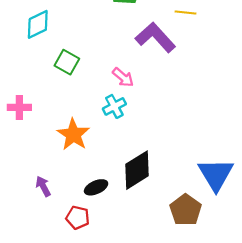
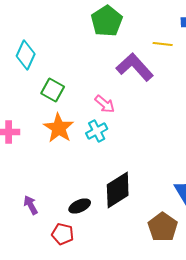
cyan diamond: (38, 24) -> (26, 55), turned -40
orange star: (73, 134) -> (59, 128), moved

